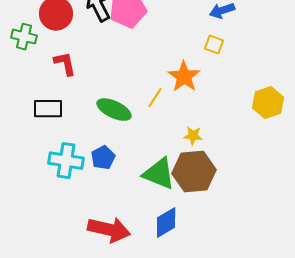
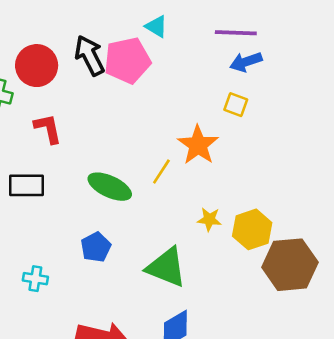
yellow hexagon: (268, 103) -> (252, 229), moved
cyan cross: (66, 161) -> (35, 279), moved, size x0.6
brown hexagon: (194, 172) -> (290, 265), moved

